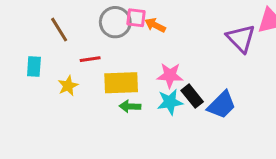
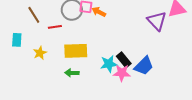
red line: (90, 59) -> (55, 27), moved
pink star: (170, 75) -> (122, 73), moved
green arrow: (130, 106) -> (72, 73), moved

